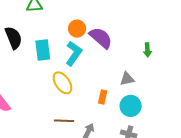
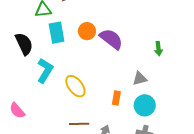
cyan rectangle: (43, 50) -> (57, 33), moved
cyan L-shape: (74, 53) -> (45, 70), moved

